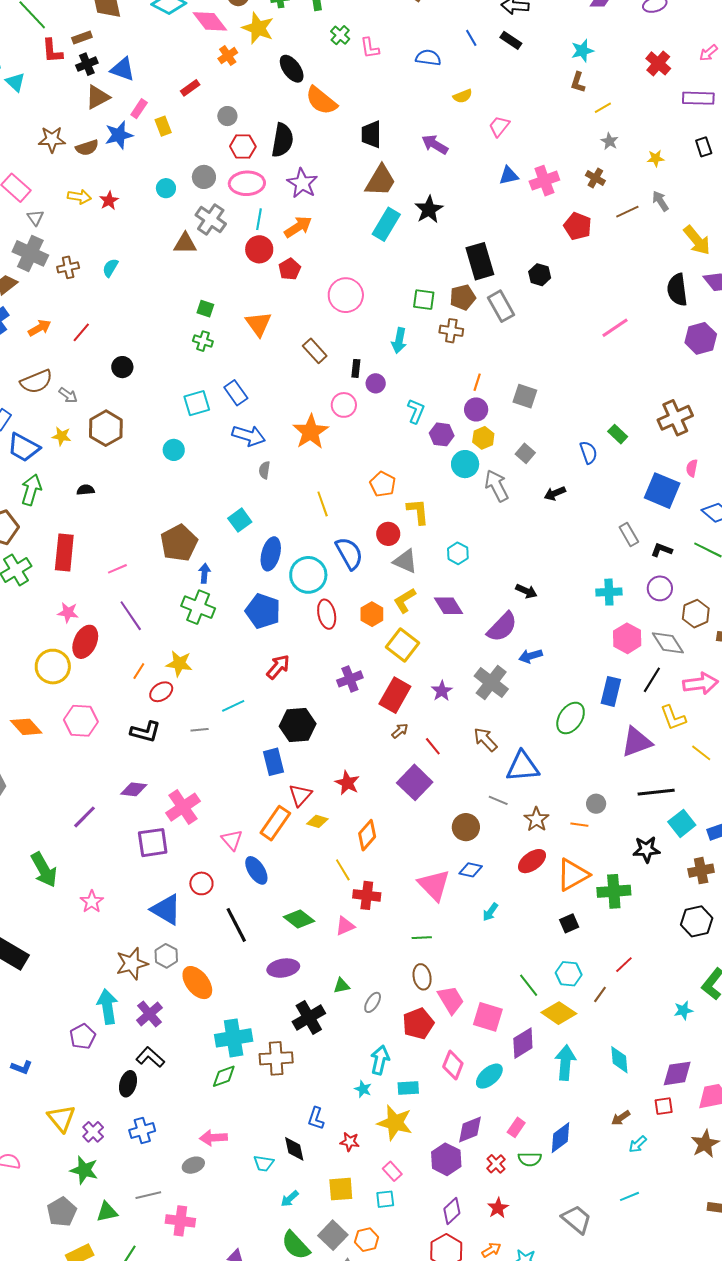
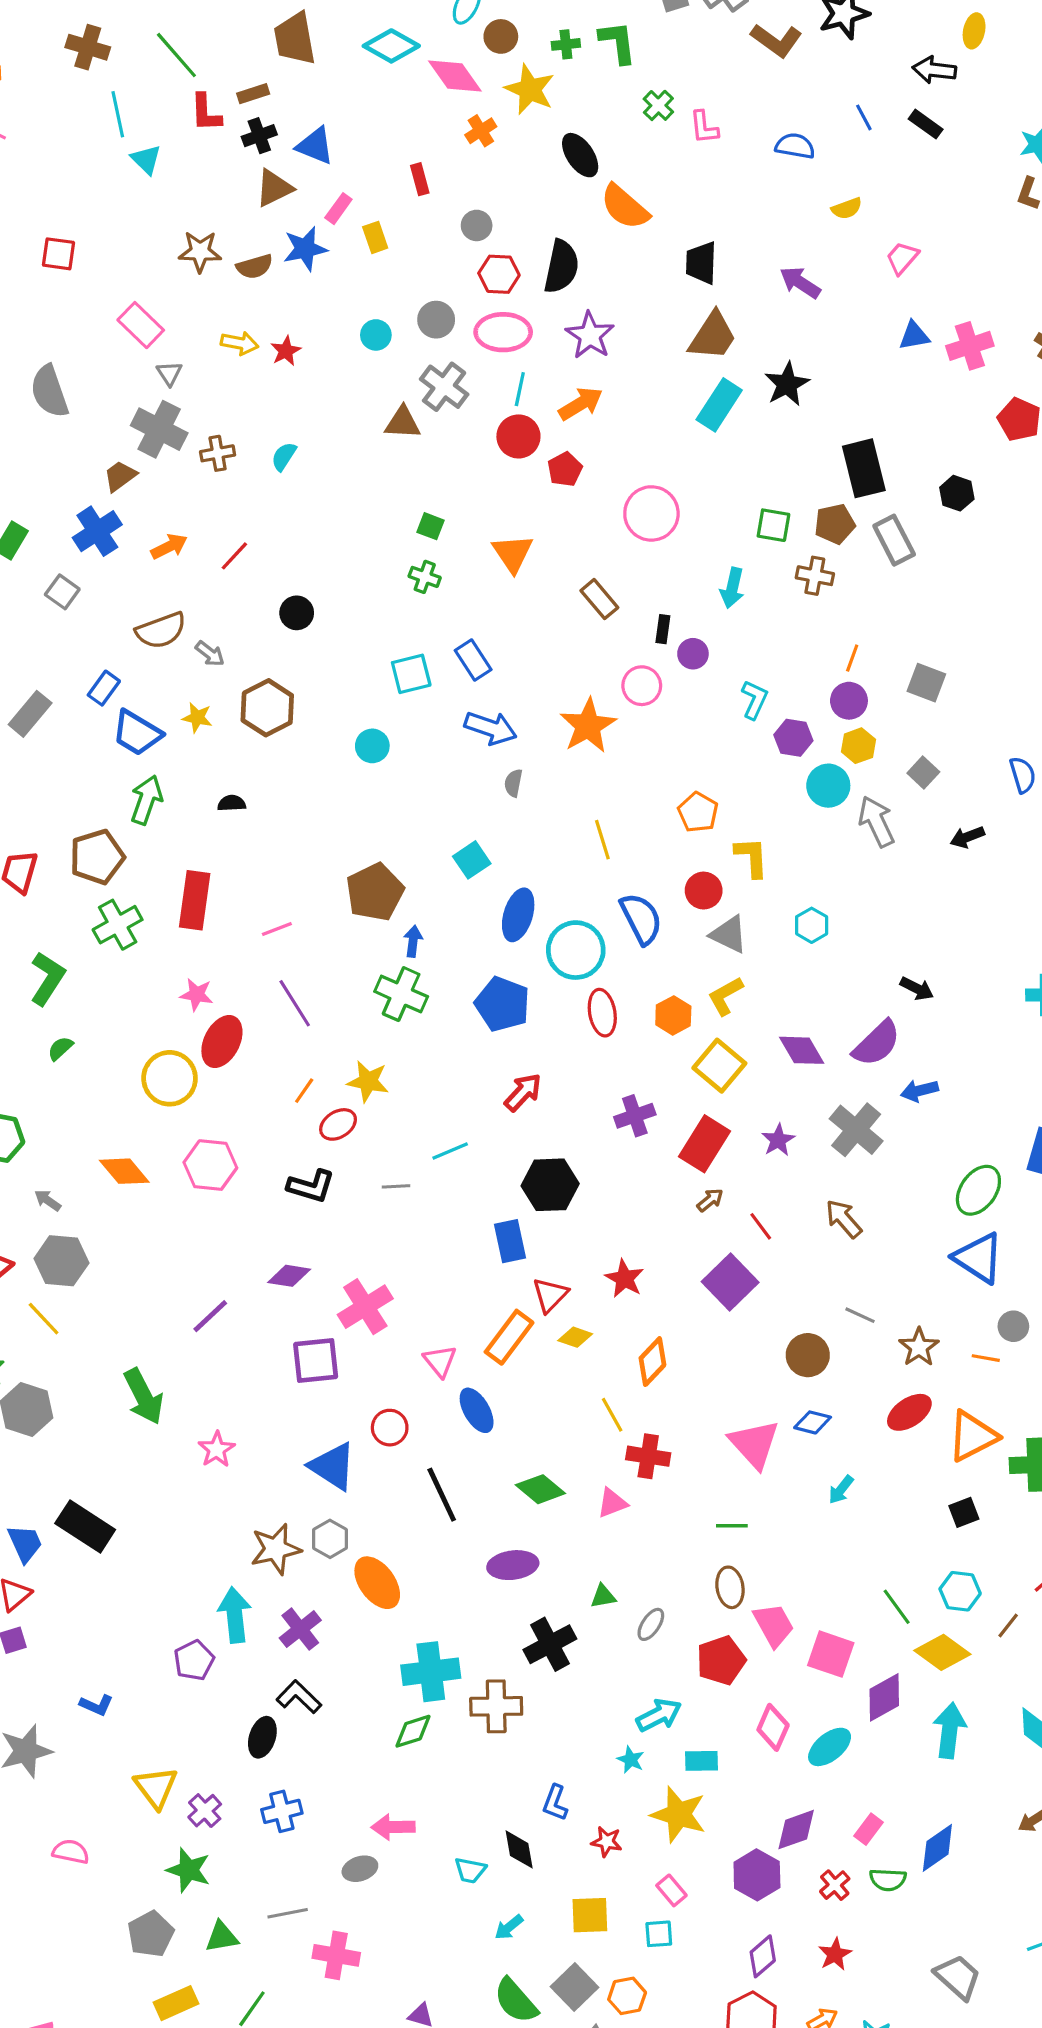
red rectangle: (190, 88) -> (420, 179), turned -72
purple diamond: (448, 606) -> (802, 1050), moved
blue triangle: (523, 767) -> (979, 1258), moved, turned 36
cyan arrow: (380, 1060) -> (659, 1715), turned 48

